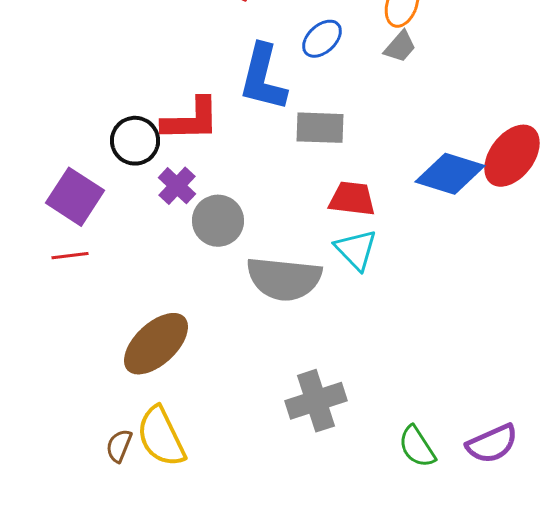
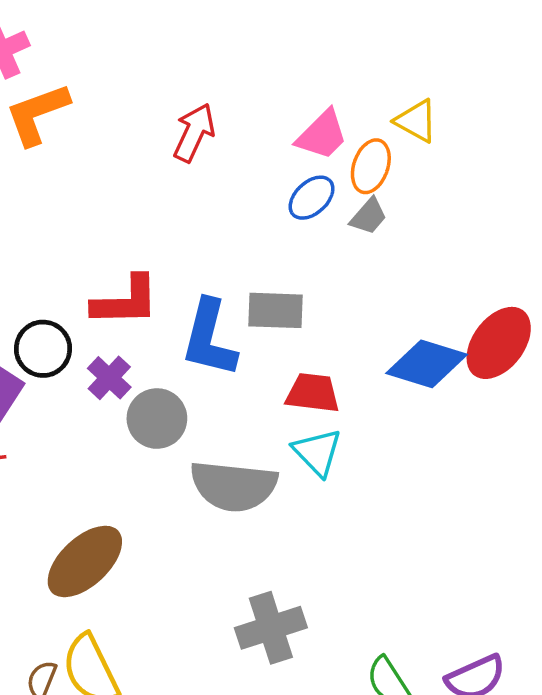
blue ellipse: (322, 39) -> (312, 198), moved
blue L-shape: (263, 78) -> (209, 338), moved
black circle: (135, 141) -> (43, 349), moved

